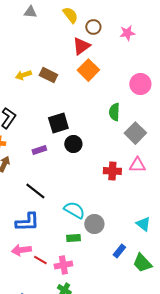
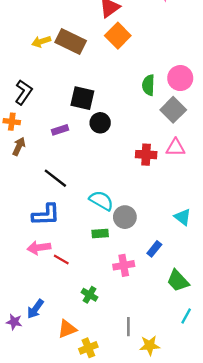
brown rectangle: (48, 75) -> (71, 42), size x1.4
pink circle: (140, 84) -> (180, 78), moved
black square: (58, 123) -> (82, 98), turned 30
green trapezoid: (142, 263) -> (178, 281), moved
pink cross: (63, 265) -> (124, 265), moved

